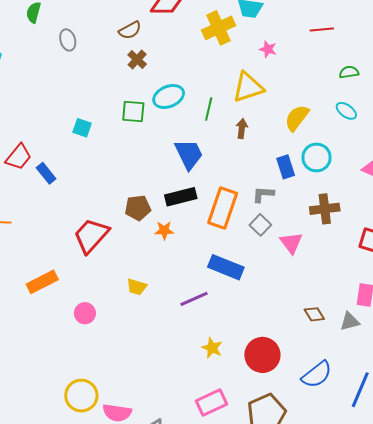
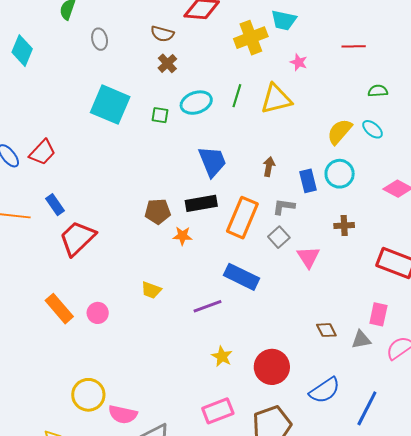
brown semicircle: (130, 30) -> (162, 34), turned 40
green line: (209, 109) -> (237, 96), moved
green square: (133, 112) -> (160, 115), size x0.7
yellow semicircle: (297, 118) -> (340, 132), moved
cyan square: (82, 128) -> (110, 105), moved, size x2.0
brown arrow: (242, 129) -> (269, 167), moved
blue rectangle: (46, 173) -> (55, 205), moved
brown cross: (325, 209) -> (344, 226), size x0.7
red trapezoid: (91, 236) -> (77, 238), moved
orange rectangle: (42, 282) -> (59, 309), moved, turned 72

